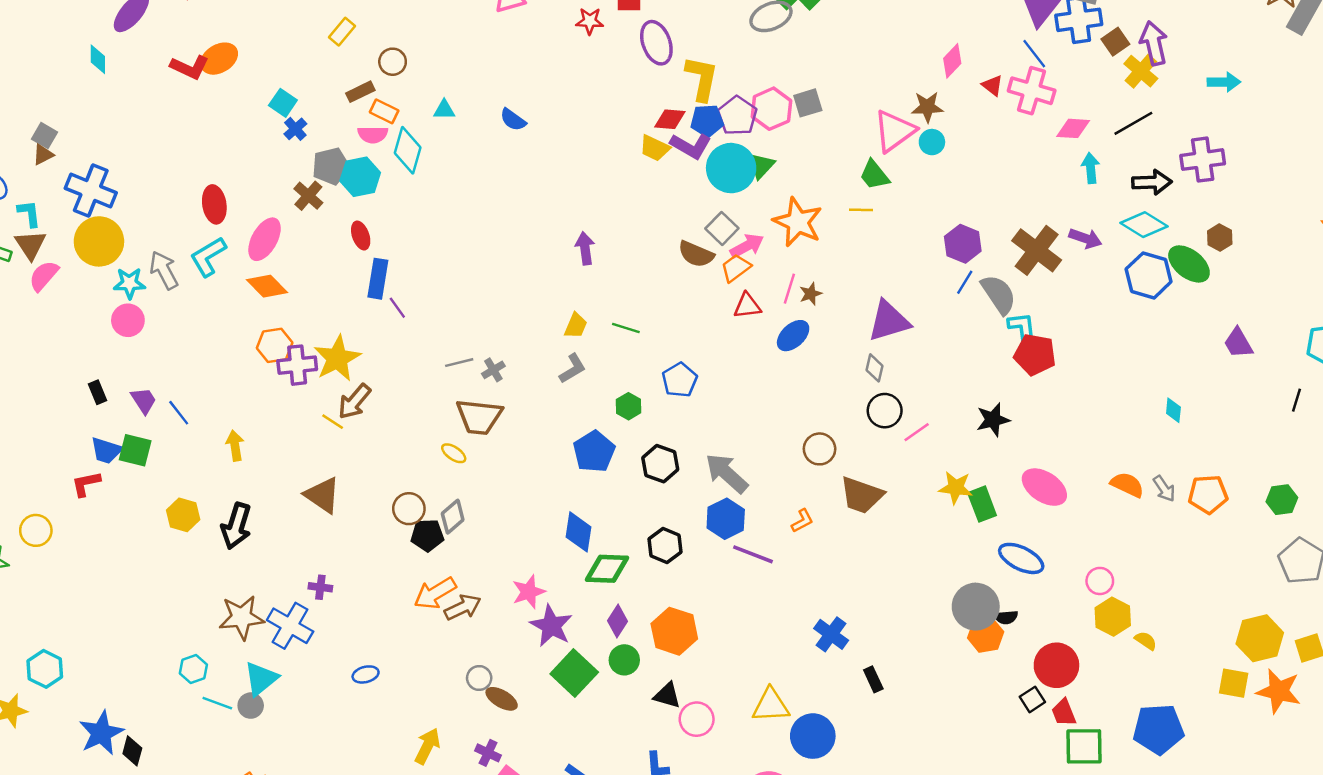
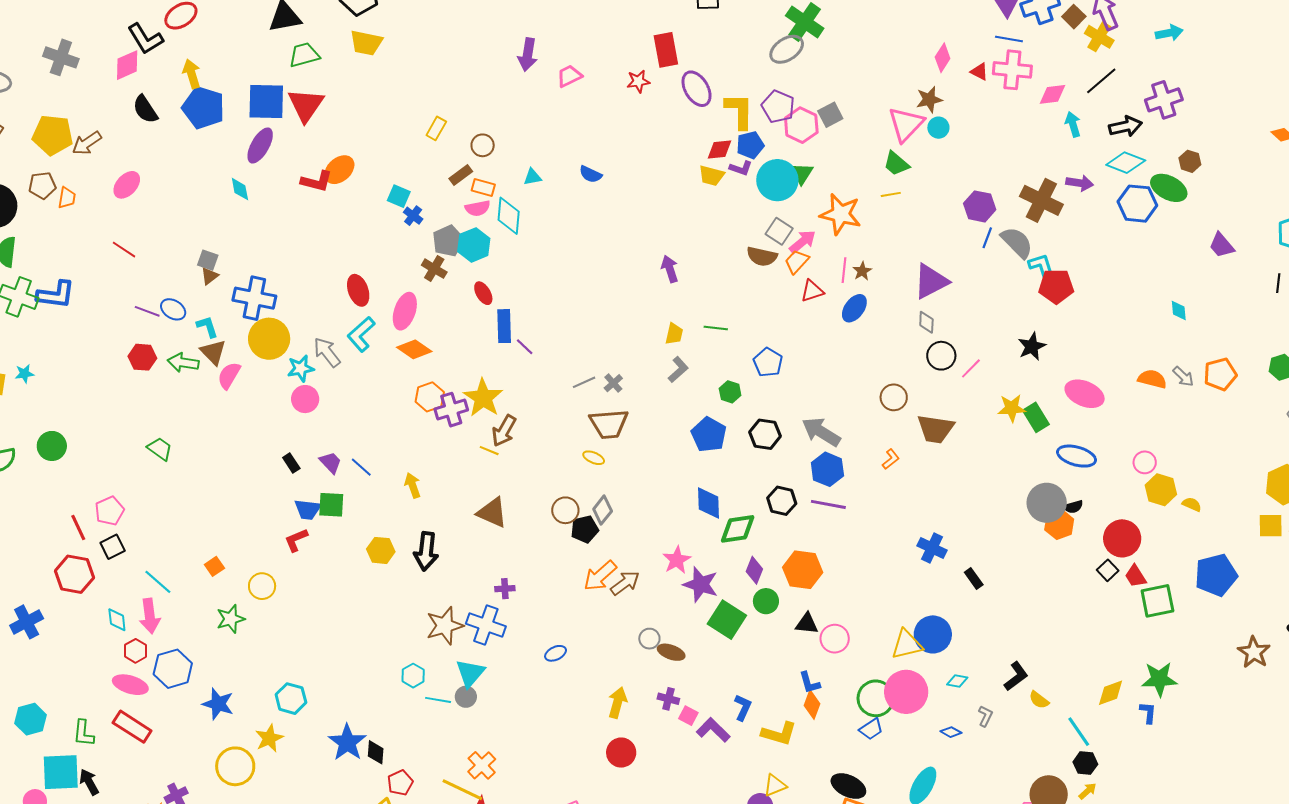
blue line: (1034, 54) -> (1009, 39), turned -32
purple pentagon: (737, 116) -> (778, 107), moved
purple L-shape: (691, 146) -> (741, 168), size x0.7
purple line: (753, 554) -> (828, 504), moved
yellow triangle: (771, 705) -> (907, 644), moved

